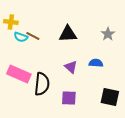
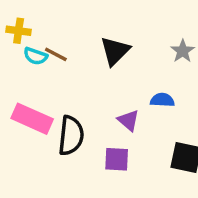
black triangle: (68, 34) -> (115, 51), turned -42
purple triangle: (71, 67) -> (129, 120), moved

